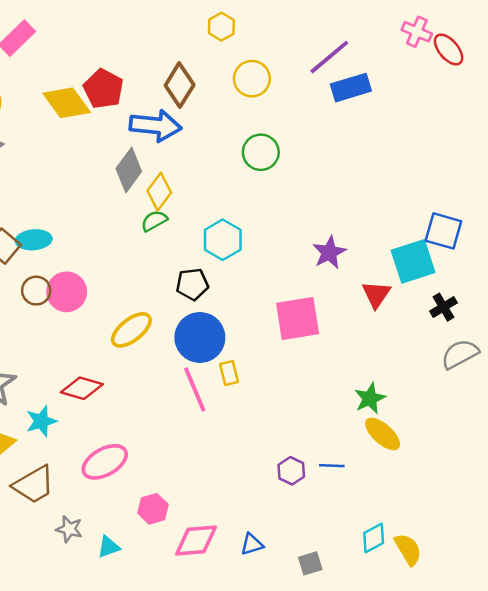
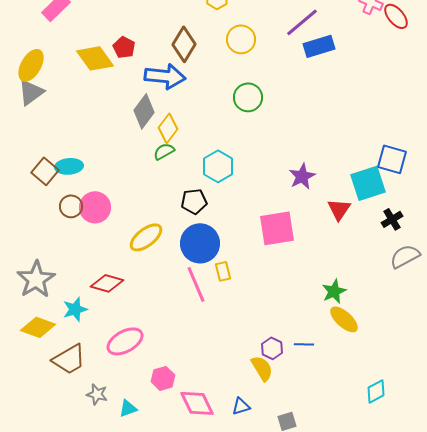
red pentagon: (103, 89) -> (124, 47), size x0.7
cyan diamond: (374, 538) -> (376, 391), moved
pink diamond: (196, 541) -> (197, 403), turned 69
yellow semicircle: (408, 549) -> (262, 368), moved

